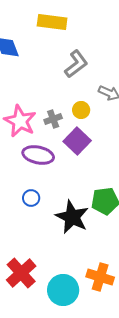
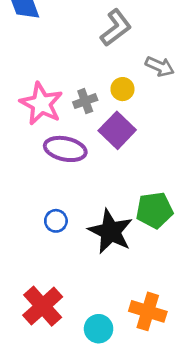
blue circle: (31, 198) -> (56, 221), moved
cyan circle: (63, 290) -> (99, 329), size x0.7

